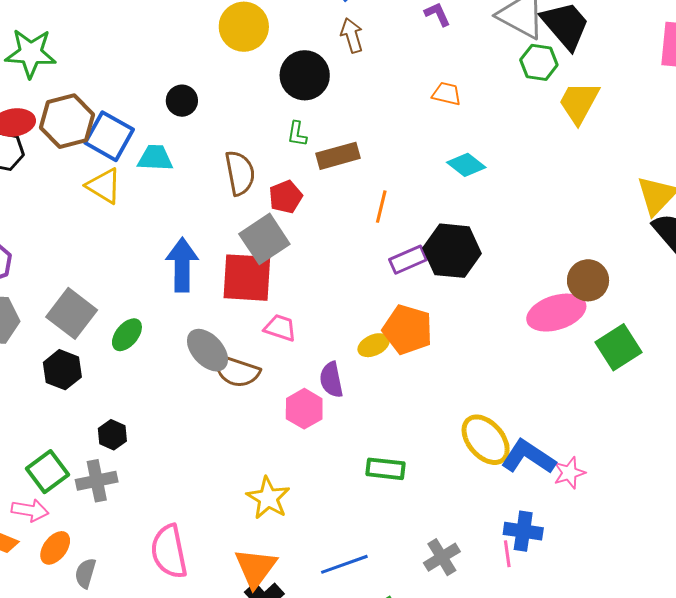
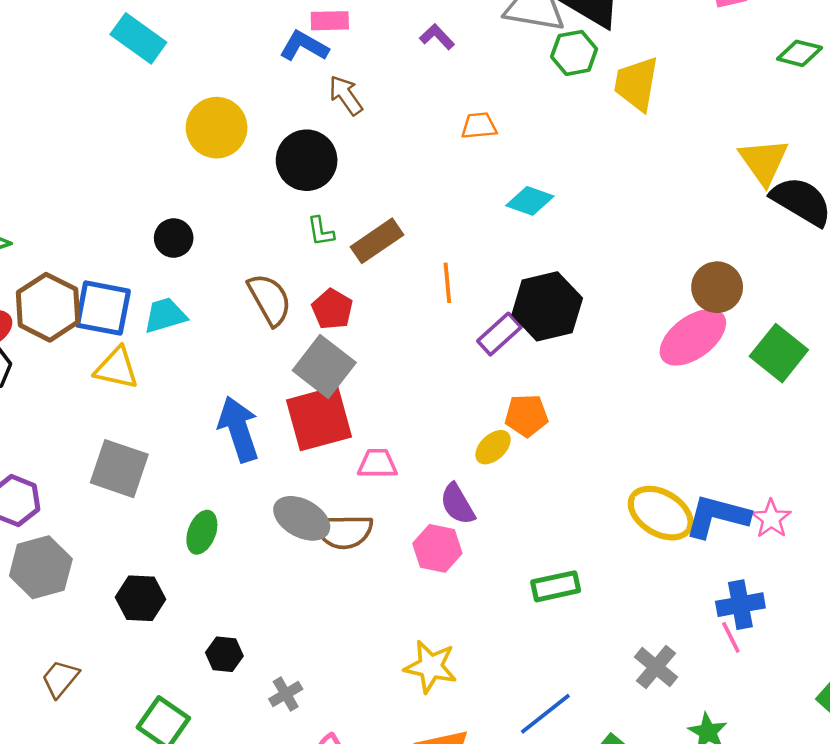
gray square: (72, 313) -> (119, 469), moved
orange pentagon: (408, 330) -> (526, 416), size x0.7
gray cross: (97, 481) -> (286, 694), moved, size x0.7

